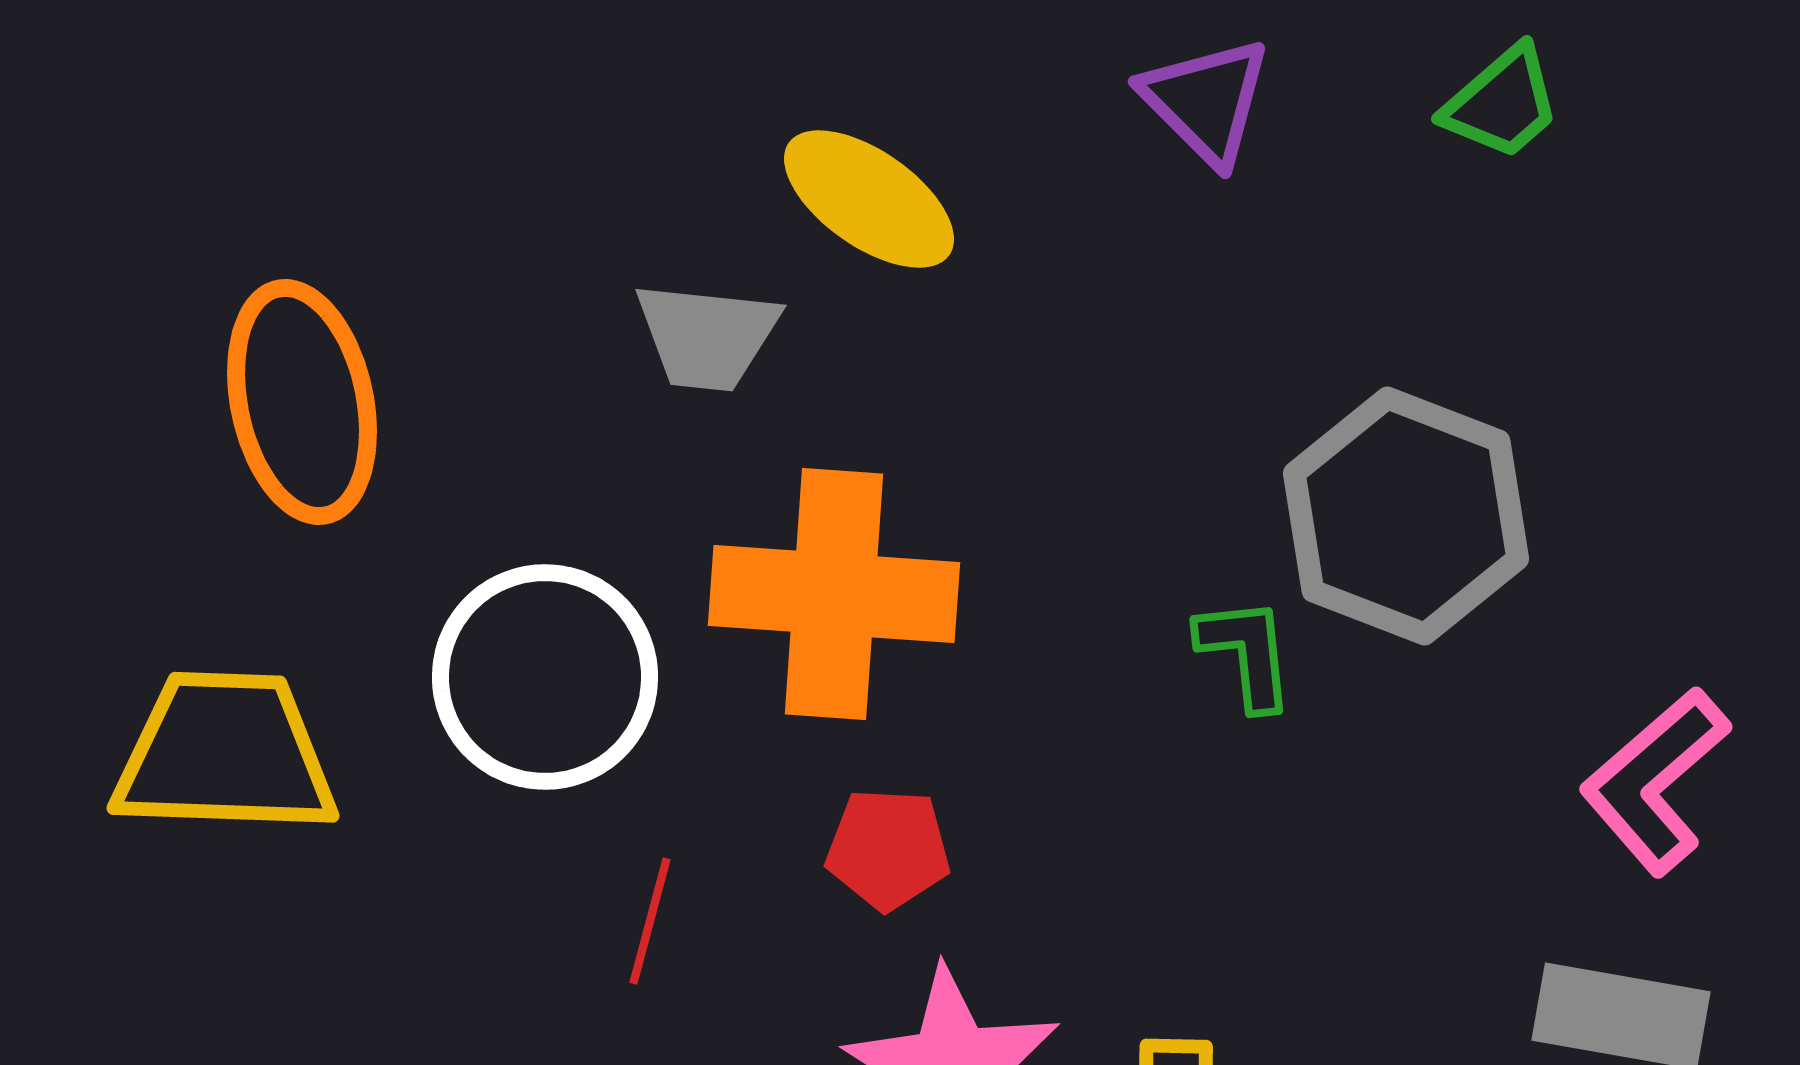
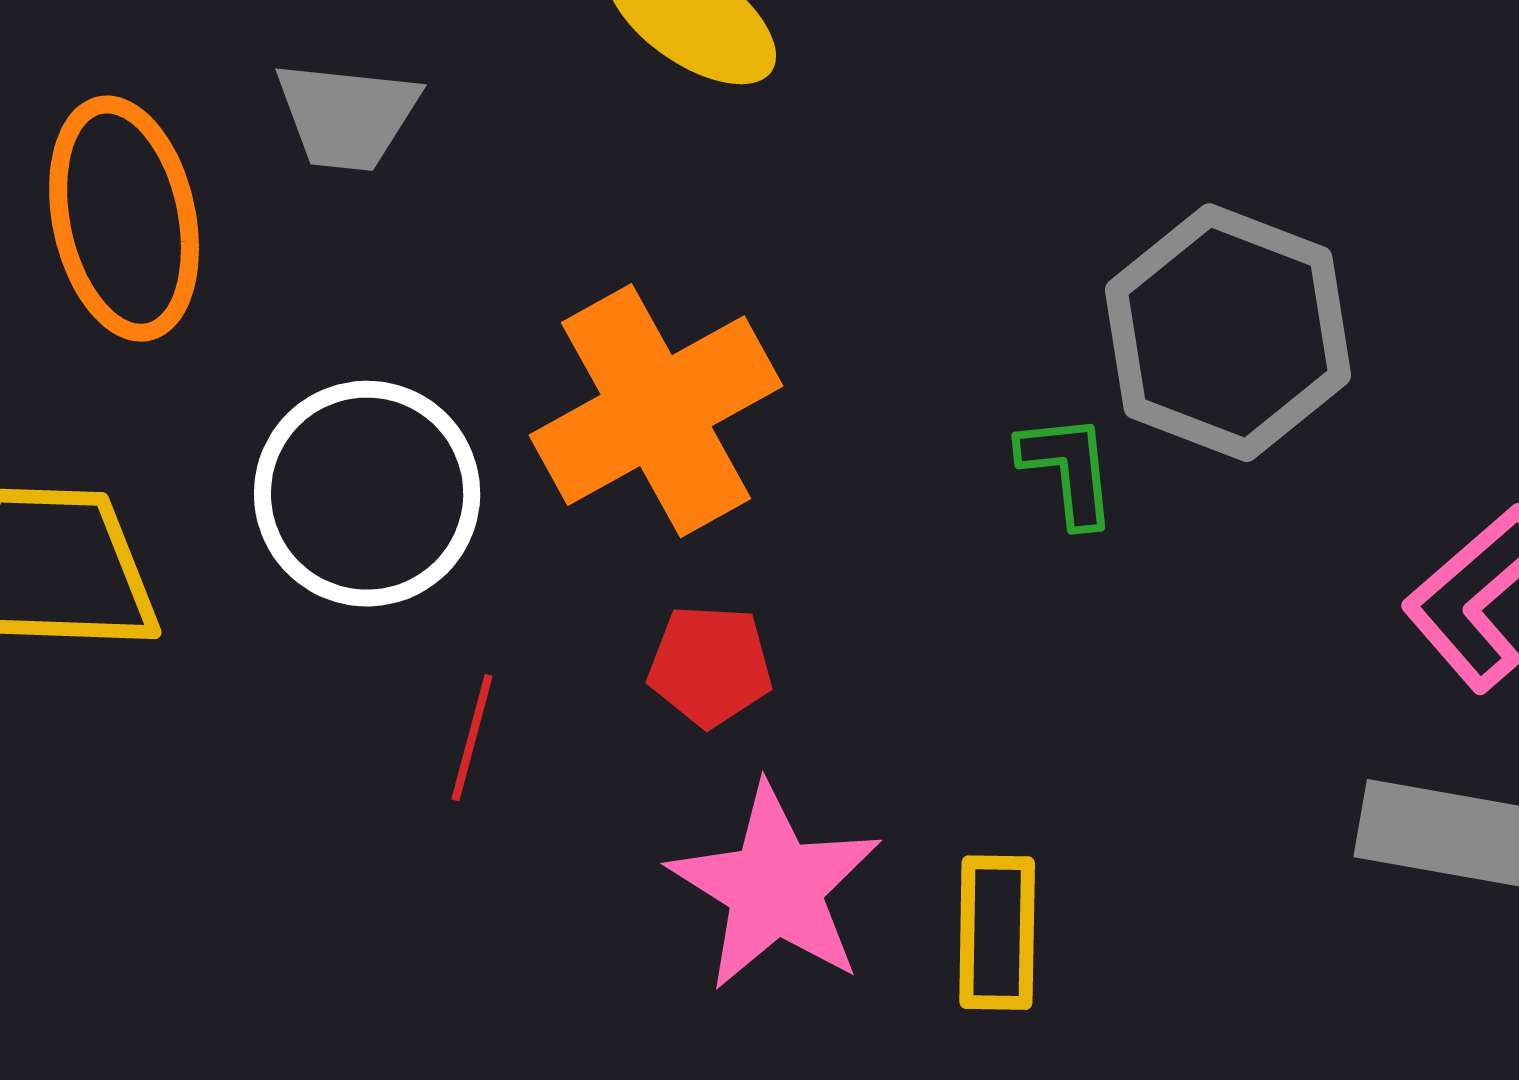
gray trapezoid: (707, 336) -> (347, 116), moved
orange cross: (834, 594) -> (656, 411), turned -33

